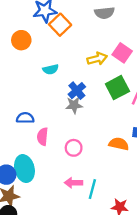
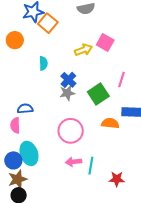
cyan semicircle: (51, 69) -> (43, 63), turned -72
green square: (117, 88) -> (98, 94), moved
pink semicircle: (43, 137) -> (15, 125), moved
pink circle: (74, 148) -> (71, 131), size x1.6

